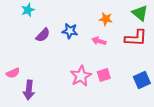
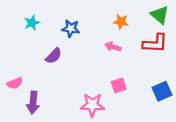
cyan star: (28, 10) -> (32, 23), moved
blue star: (70, 31) -> (71, 28), moved
purple semicircle: (43, 35) -> (54, 56), moved
pink star: (81, 76) -> (92, 105), moved, turned 30

